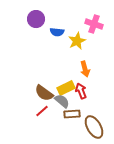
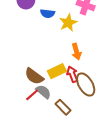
gray semicircle: (62, 101) -> (43, 92), moved
brown rectangle: (72, 114) -> (63, 107), moved, turned 49
brown ellipse: (94, 127) -> (86, 85), moved

